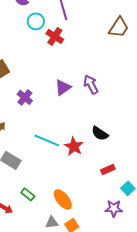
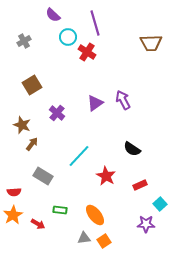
brown trapezoid: (119, 27) -> (151, 43), turned 55
cyan line: (47, 140) -> (79, 156), turned -70
red star: (74, 146) -> (106, 176), moved
green rectangle: (28, 194) -> (60, 210), turned -32

